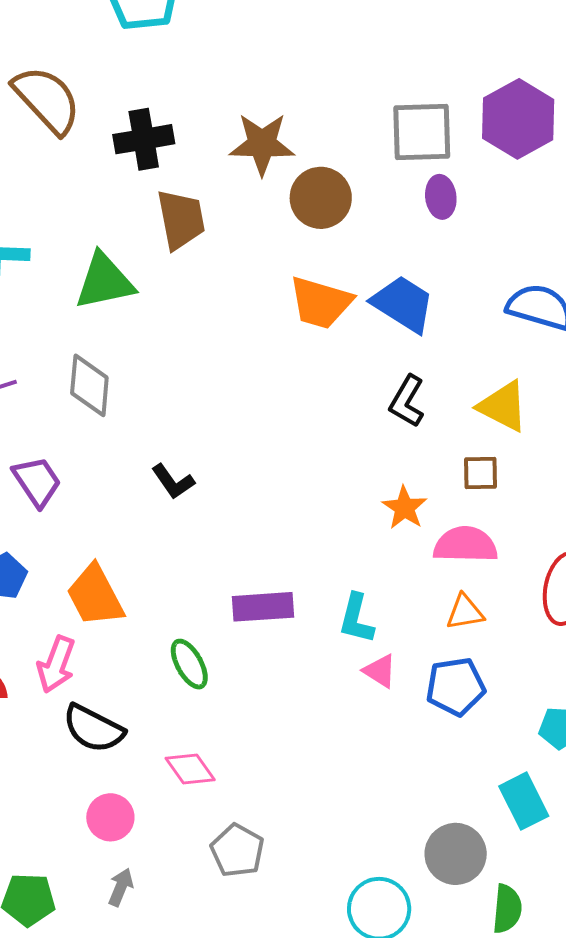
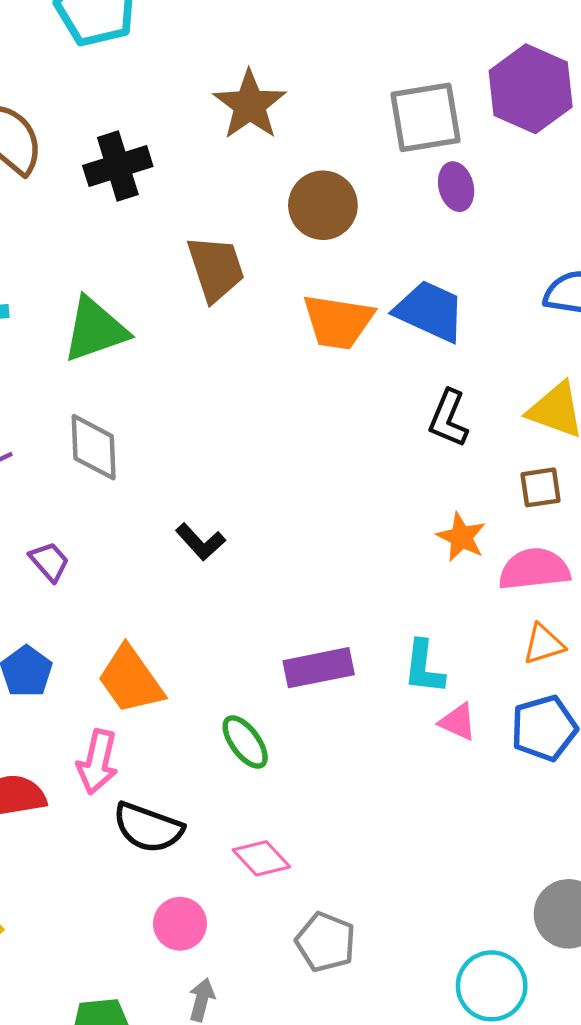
brown star: (262, 144) -> (250, 105), moved, turned -30
brown trapezoid: (181, 219) -> (216, 269), moved
purple trapezoid: (37, 481) -> (49, 562), size x0.7

